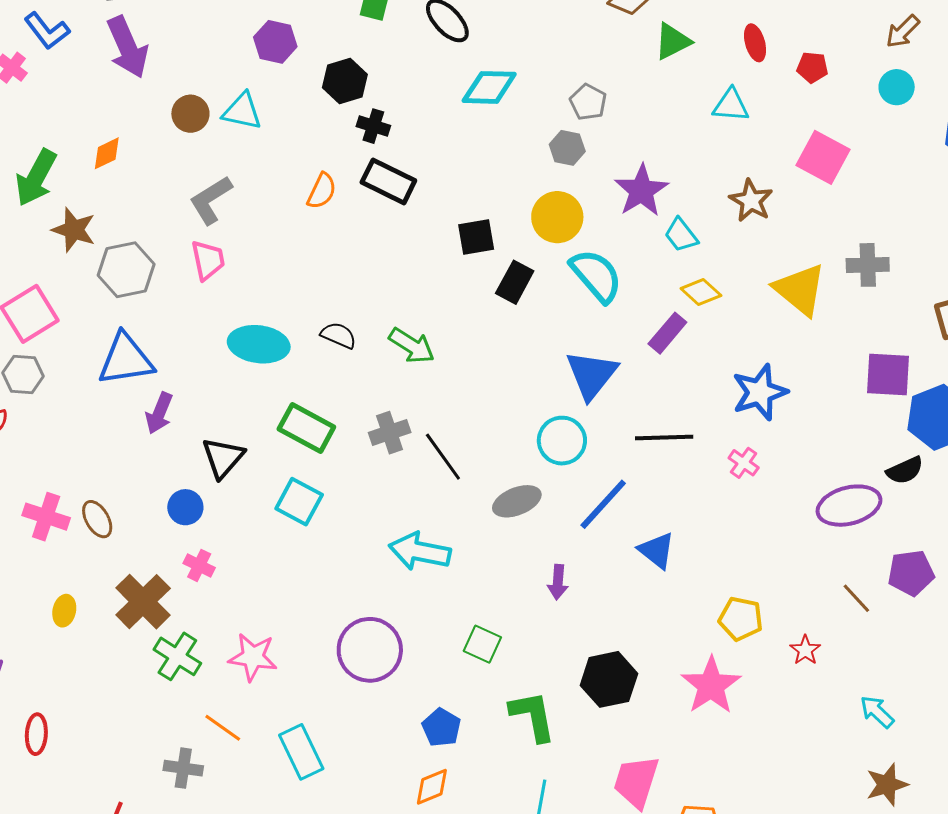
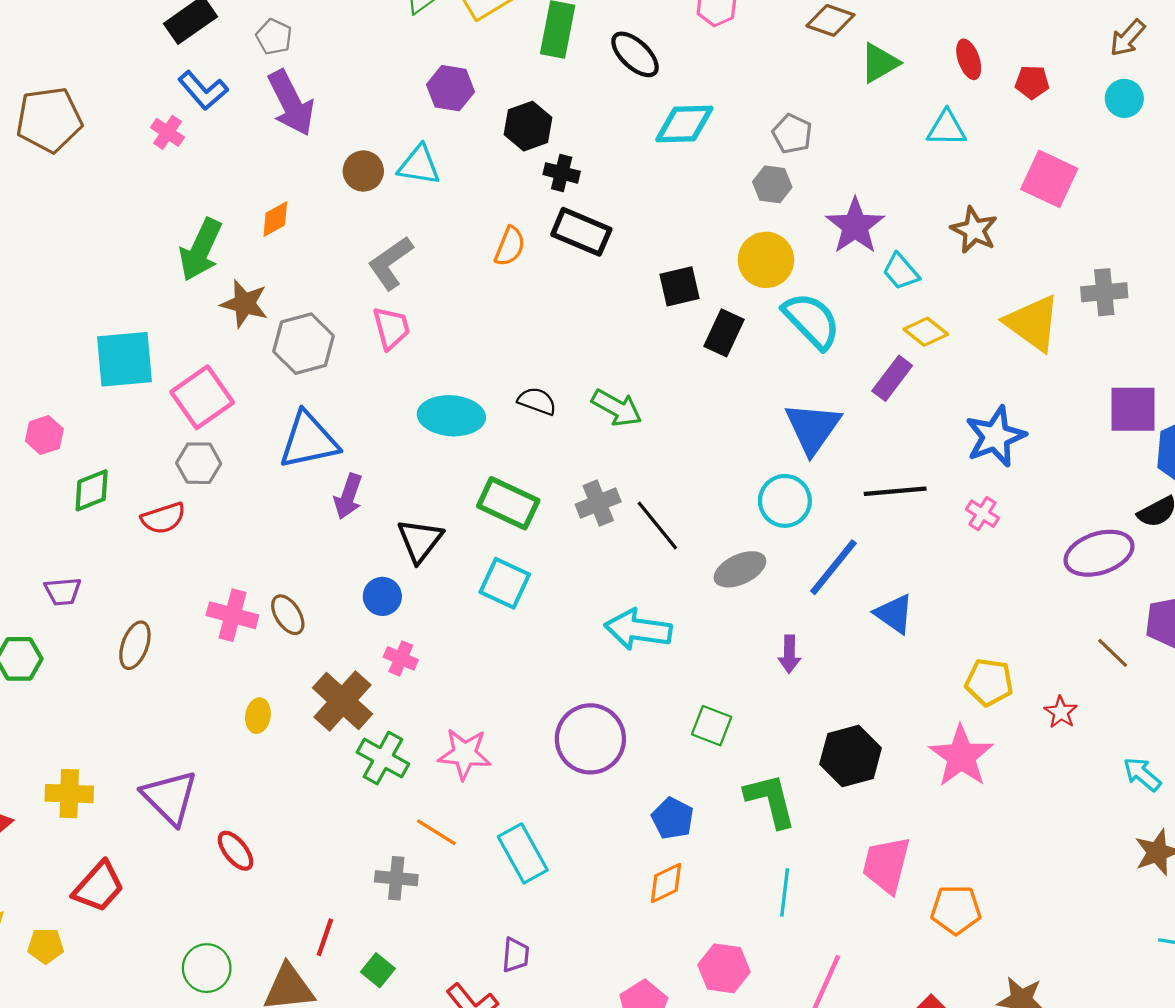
red ellipse: (36, 734) -> (236, 851), turned -39

